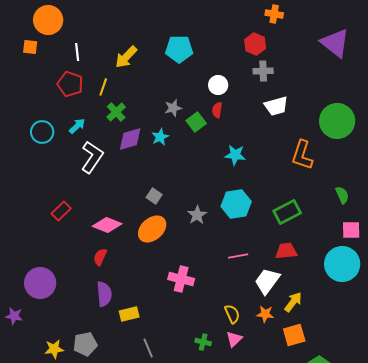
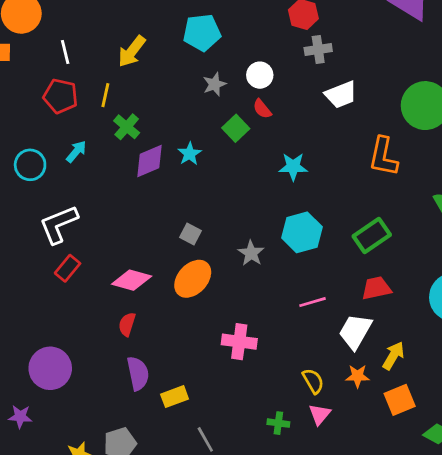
gray star: (173, 108) -> (214, 84), moved
red semicircle: (217, 110) -> (262, 109), turned -42
white L-shape: (92, 157) -> (59, 224), moved, turned -140

